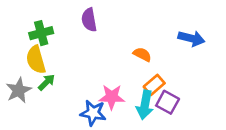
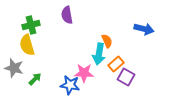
orange semicircle: (142, 54) -> (107, 41), turned 40
green arrow: (47, 82) -> (35, 79), moved
gray star: (19, 90) -> (14, 68), turned -30
cyan arrow: (145, 105) -> (99, 54), moved

